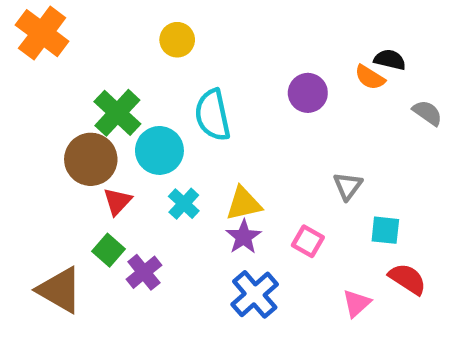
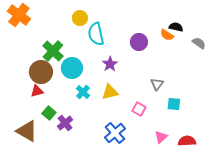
gray semicircle: (427, 113) -> (199, 43), moved
cyan semicircle: (213, 115) -> (96, 34), moved
red triangle: (117, 201) -> (37, 91), moved, turned 32
purple star: (244, 237) -> (110, 64), moved
red semicircle: (407, 279) -> (187, 141), moved, turned -36

